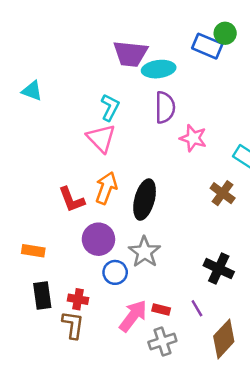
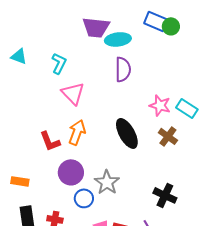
green circle: (225, 33) -> (171, 26), moved
cyan L-shape: (110, 107) -> (59, 63), moved
pink star: (193, 138) -> (160, 105), moved
black ellipse: (145, 200) -> (127, 133), moved, turned -44

